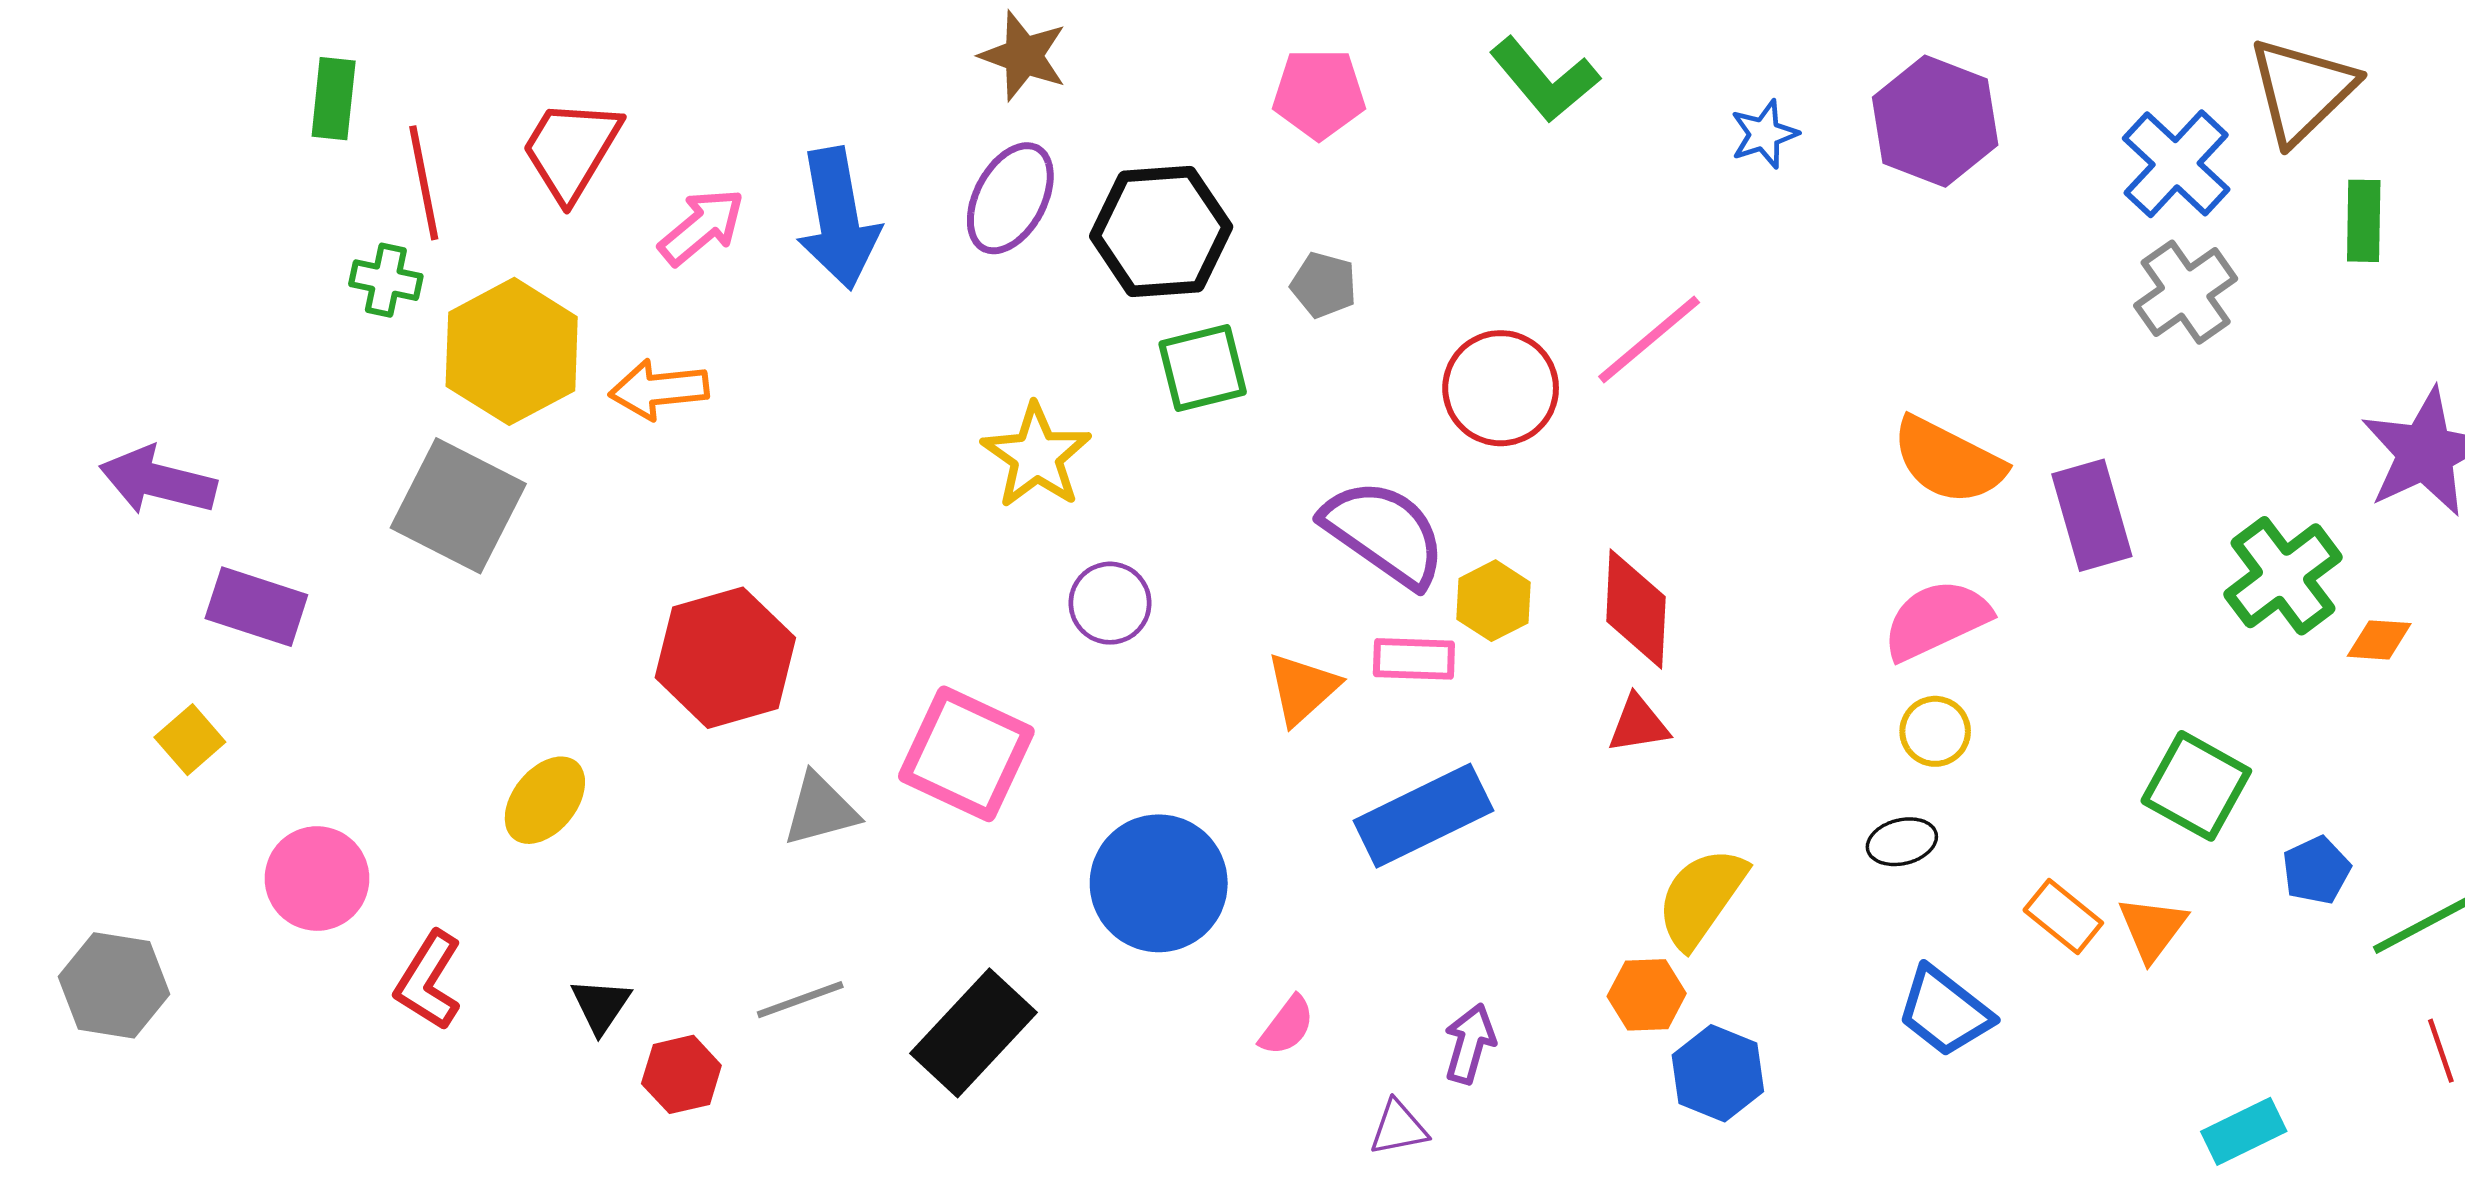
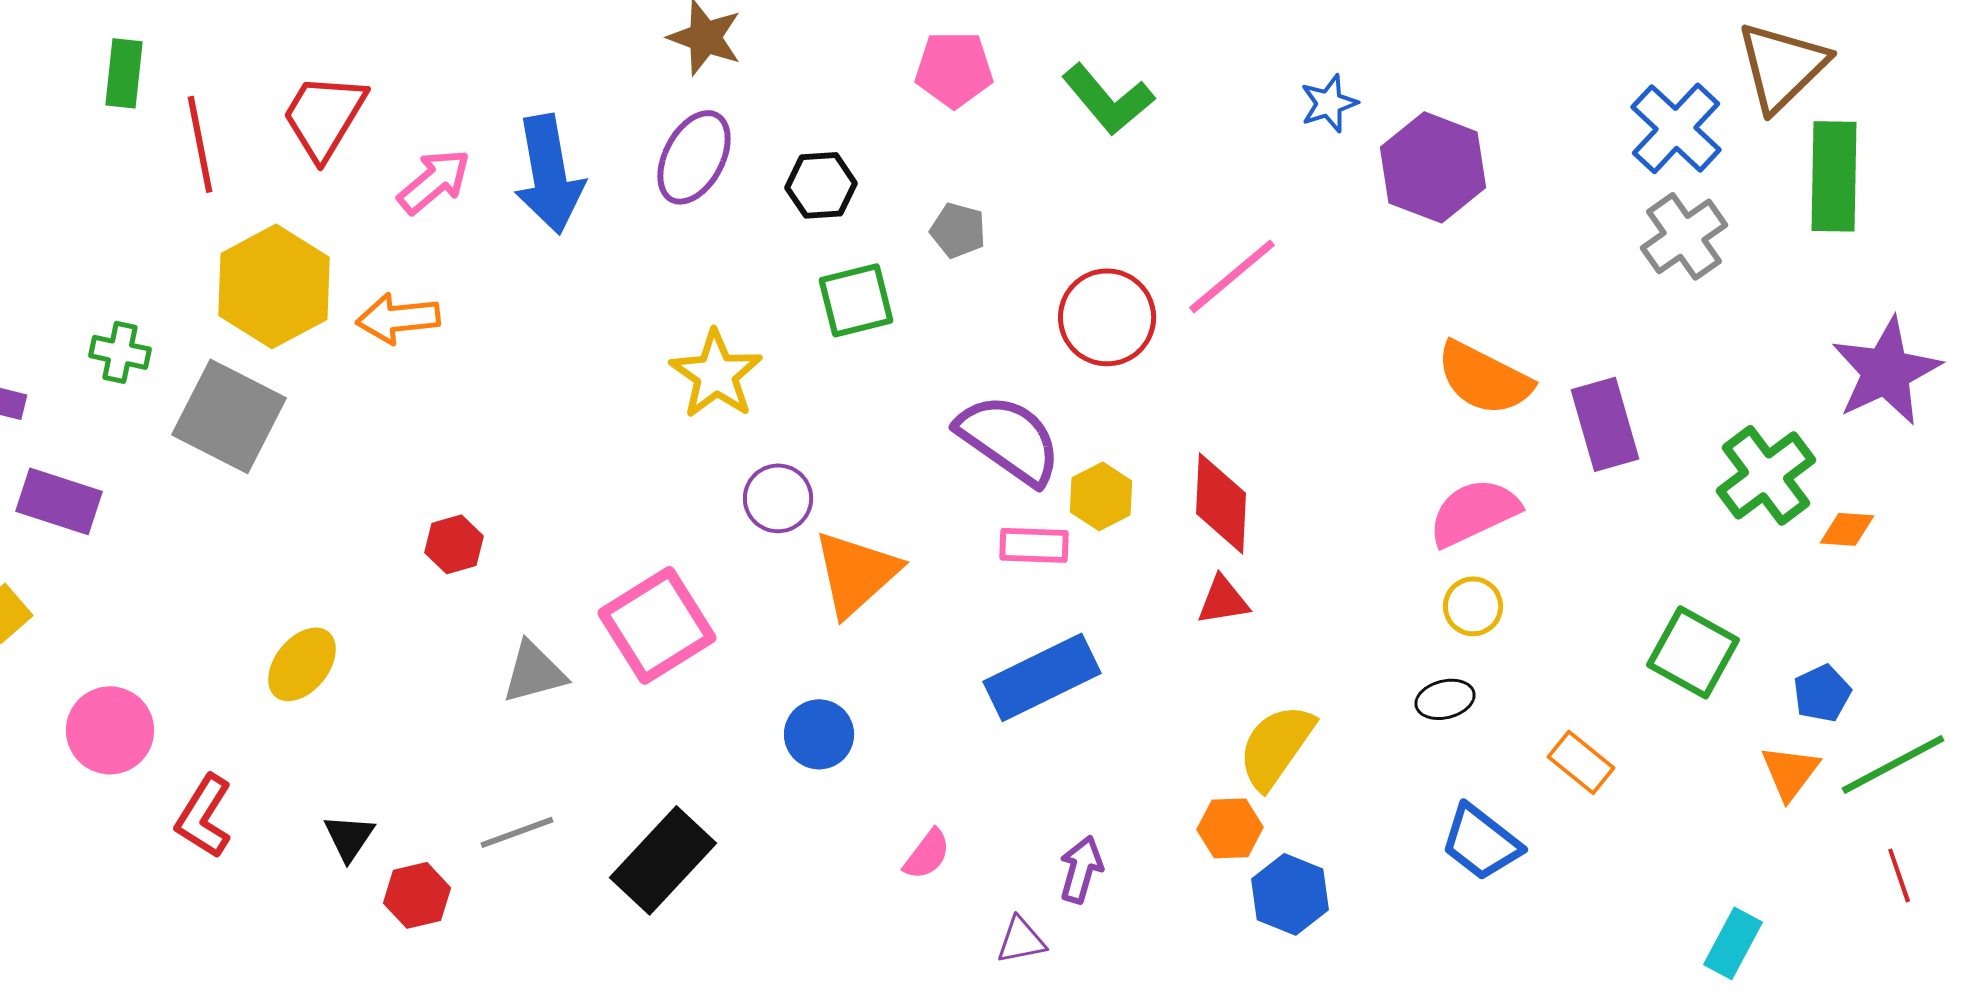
green L-shape: (1545, 80) -> (1108, 99), moved
purple hexagon: (1935, 121) -> (1433, 167), moved
green rectangle: (2364, 221) -> (1834, 176), size x1.6
black hexagon: (1161, 231) -> (821, 185), size x0.6
green cross: (386, 280) -> (120, 352), moved
red hexagon: (725, 658) -> (454, 544), size x0.5
orange triangle: (1302, 689) -> (856, 573), moved, size x1.4
pink square: (966, 754) -> (657, 625), turned 33
blue pentagon: (2316, 870) -> (1822, 693), moved
blue circle: (1159, 883) -> (819, 734), size x0.6
orange triangle: (2152, 928) -> (1790, 772), moved
cyan rectangle: (2244, 1131) -> (1733, 943), turned -36

